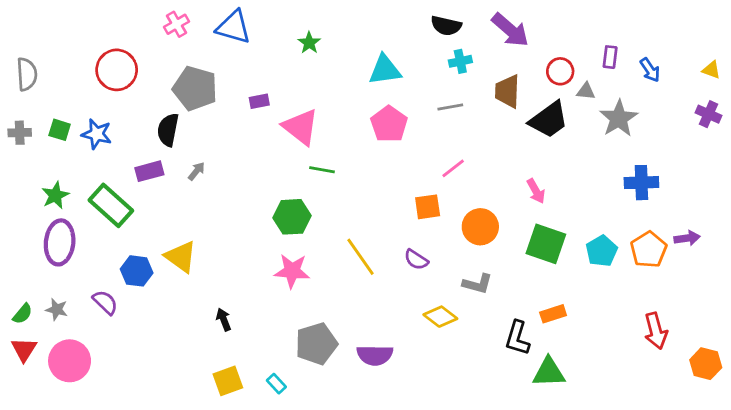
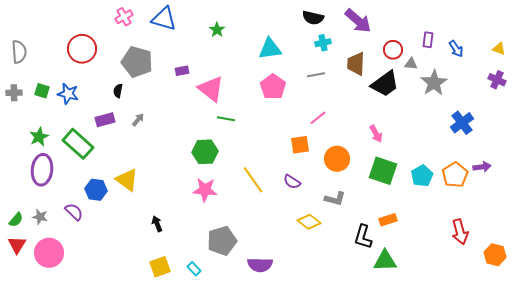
black semicircle: (168, 130) -> (118, 91), size x0.6
blue cross: (641, 183) -> (462, 123), moved, turned -35
purple semicircle: (375, 355) -> (260, 265), moved

